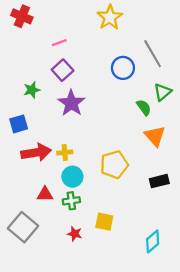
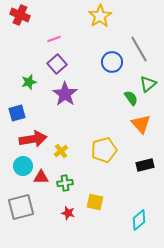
yellow cross: (65, 152) -> (61, 151), moved, turned -32
cyan circle: (72, 177) -> (23, 166), moved
gray square: (23, 227) -> (21, 207), turned 36

